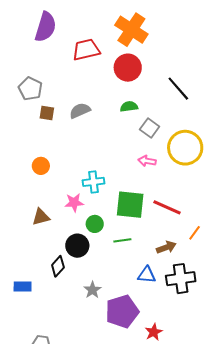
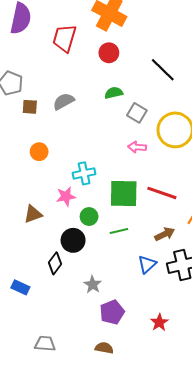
red trapezoid: (86, 50) -> (64, 38), turned -56
red circle: (128, 68) -> (109, 53), size x0.7
orange circle: (41, 166) -> (39, 152), moved
blue triangle: (147, 275) -> (147, 264), turned -42
blue rectangle: (23, 287) -> (20, 287), turned 30
purple pentagon: (122, 311) -> (112, 312), moved, size x0.7

